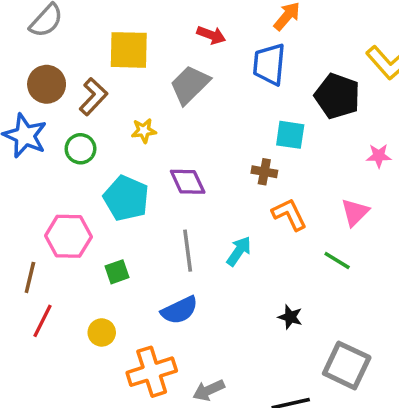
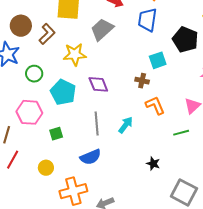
yellow star: (144, 131) -> (75, 54), size x1.6
cyan square: (290, 135) -> (158, 60), turned -30
green circle: (80, 149) -> (34, 74), moved
green line: (337, 260) -> (181, 133), turned -49

